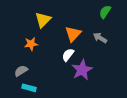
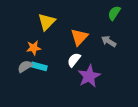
gray semicircle: (21, 71) -> (25, 66), moved
cyan rectangle: (29, 88) -> (39, 66), moved

